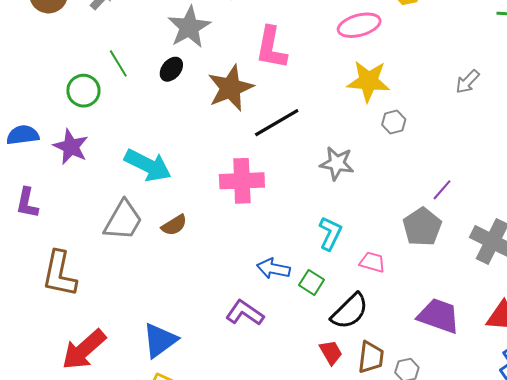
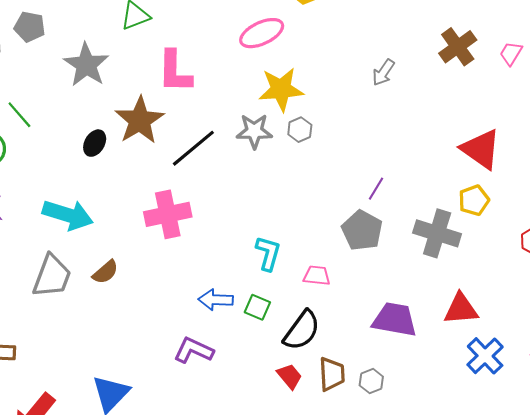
black ellipse: (171, 69) -> (95, 143), moved
gray hexagon: (394, 122) -> (300, 130), moved
gray star: (337, 163) -> (254, 131), moved

